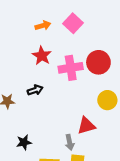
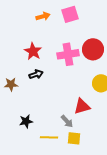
pink square: (73, 23) -> (70, 14), turned 30
red star: (42, 56) -> (33, 51), moved
gray arrow: (70, 142) -> (67, 121), turned -32

